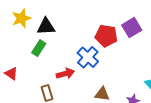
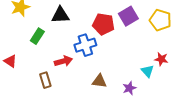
black triangle: (46, 27) -> (60, 15), moved
blue cross: (88, 57) -> (85, 45), turned 30

